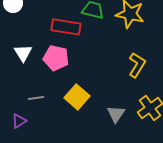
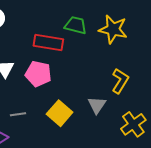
gray triangle: (116, 114) -> (97, 105), moved

